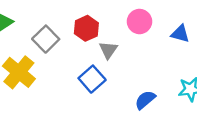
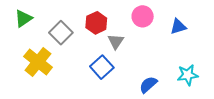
blue triangle: (180, 34) -> (178, 27), turned -30

